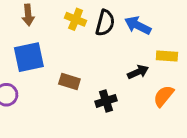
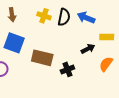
blue square: (29, 57) -> (14, 43), turned 35
brown rectangle: (69, 81) -> (42, 58), size x1.5

